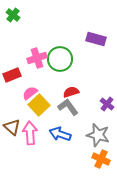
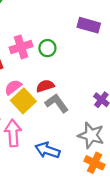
green circle: (60, 59) -> (47, 48), size x0.6
red semicircle: (71, 92) -> (45, 86), moved
blue arrow: (60, 134) -> (47, 150), moved

